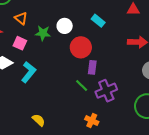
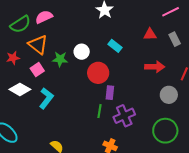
orange triangle: (21, 18) -> (38, 45), size x1.5
pink square: (20, 43) -> (37, 70), turned 32
green line: (82, 86) -> (99, 111), turned 56

